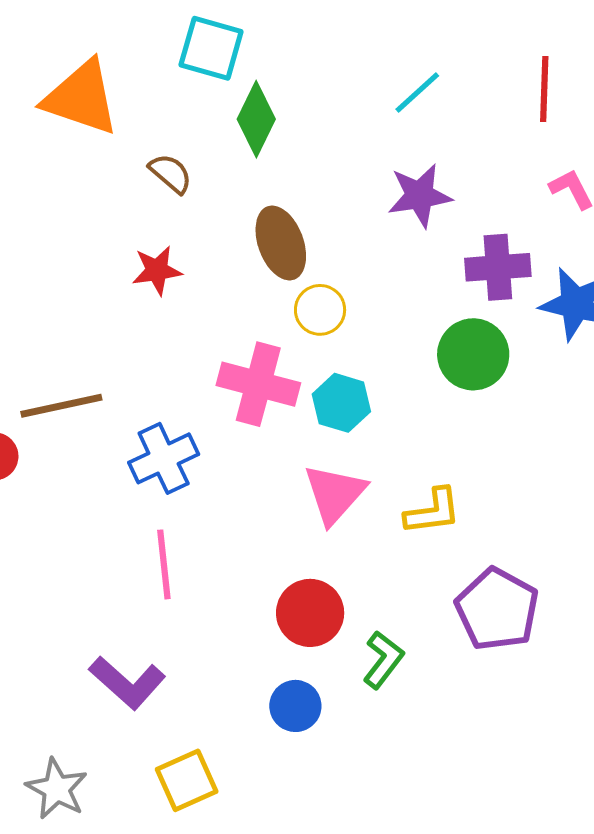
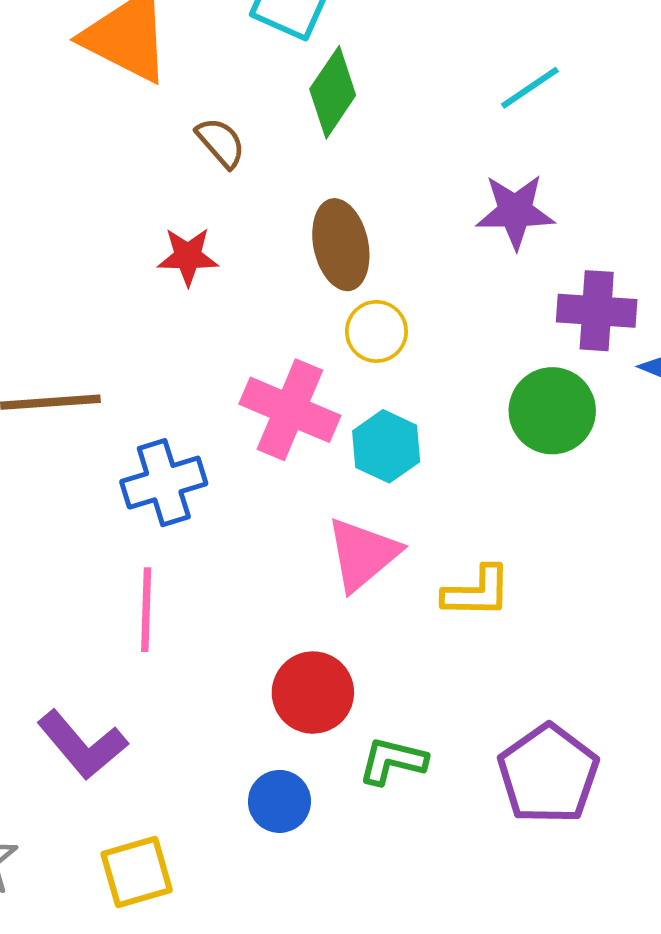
purple pentagon: (497, 609) -> (548, 774), moved
green L-shape: (383, 660) -> (393, 761), turned -122

